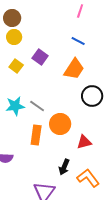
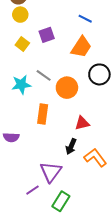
purple square: (40, 57) -> (47, 35), turned 35
gray line: (37, 106) -> (44, 75), moved
orange circle: (60, 124) -> (67, 88), moved
red triangle: (84, 142) -> (82, 123), moved

